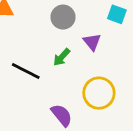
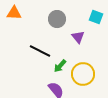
green arrow: (62, 57) -> (60, 66), moved
black line: (26, 71) -> (40, 51), moved

